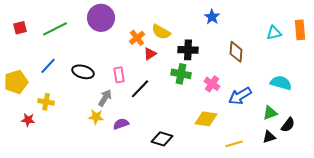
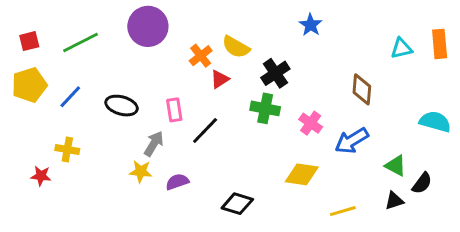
black cross: (188, 50) -> (275, 73), turned -36
brown diamond: (236, 52) -> (362, 89), moved
yellow pentagon: (16, 82) -> (29, 85), moved
cyan semicircle: (281, 83) -> (435, 122), moved
green triangle: (270, 113) -> (396, 166), turned 49

